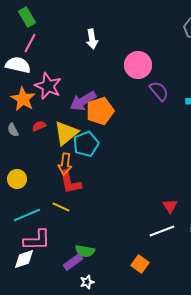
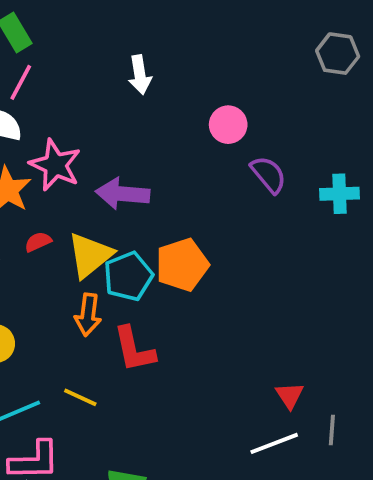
pink circle: (138, 65) -> (228, 125), size x0.7
purple arrow: (83, 101) -> (123, 194), turned 36
orange pentagon: (100, 111) -> (182, 265), moved
red L-shape: (70, 182) -> (134, 349), moved

